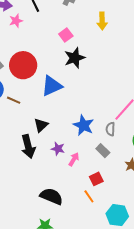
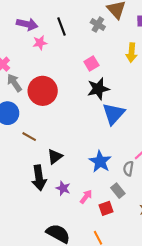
blue triangle: (52, 86) -> (114, 114), moved, turned -30
brown line: (14, 100) -> (29, 137), moved
purple star: (58, 149) -> (63, 188), moved
red square: (96, 179) -> (106, 208), moved

